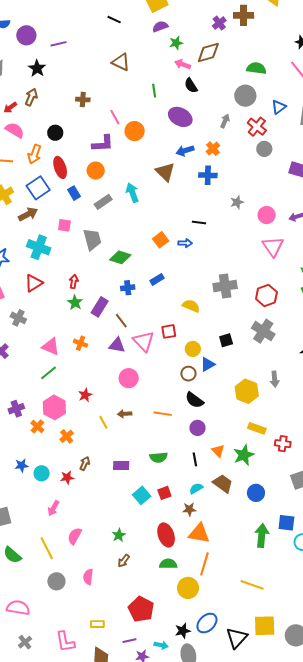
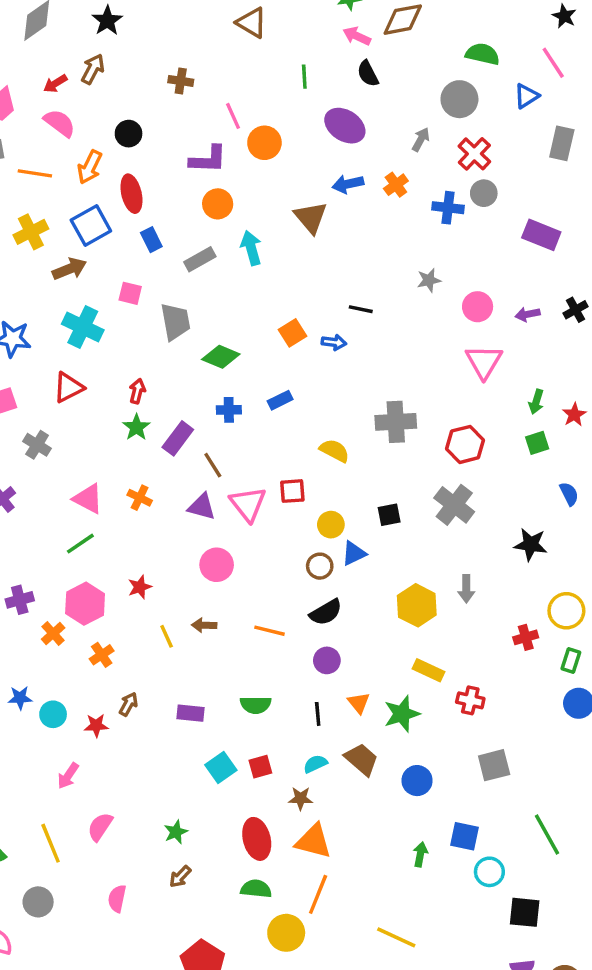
blue triangle: (279, 107) -> (526, 96), moved
orange circle: (96, 171) -> (218, 204), moved
blue cross: (208, 175) -> (448, 208), moved
black semicircle: (194, 400) -> (326, 612), turned -72
green arrow: (262, 536) -> (420, 854), size x0.6
gray circle: (56, 581) -> (38, 902), moved

